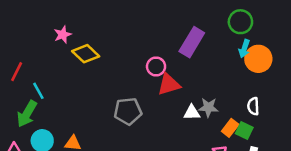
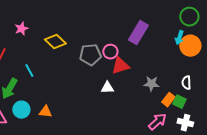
green circle: (240, 22) -> (189, 17), moved
pink star: (63, 35) -> (21, 29), moved
cyan line: (38, 91) -> (29, 71), moved
gray pentagon: (128, 111) -> (90, 55), moved
white triangle: (192, 113) -> (107, 88), moved

